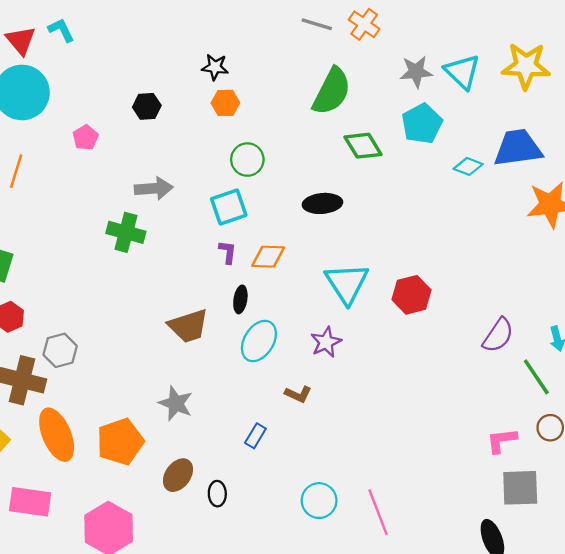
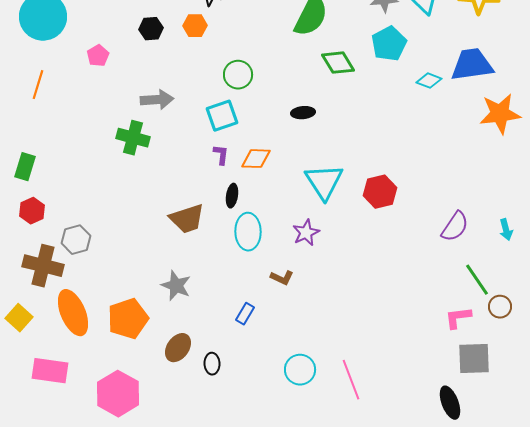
orange hexagon: (225, 103) -> (195, 26), moved
black ellipse: (322, 203) -> (303, 113), size x0.7
cyan ellipse: (259, 341) -> (248, 232), turned -33
green line: (536, 377) -> (477, 280), moved

